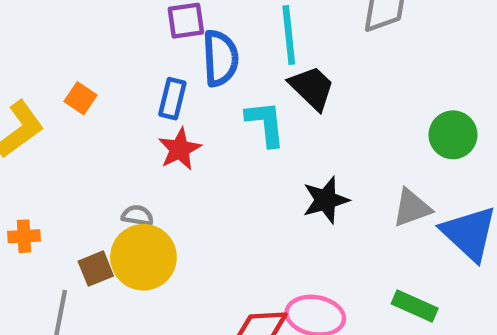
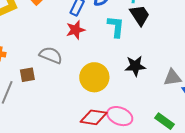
gray semicircle: (138, 216) -> (51, 55), size x1.6
yellow circle: (143, 257) -> (94, 77), moved

